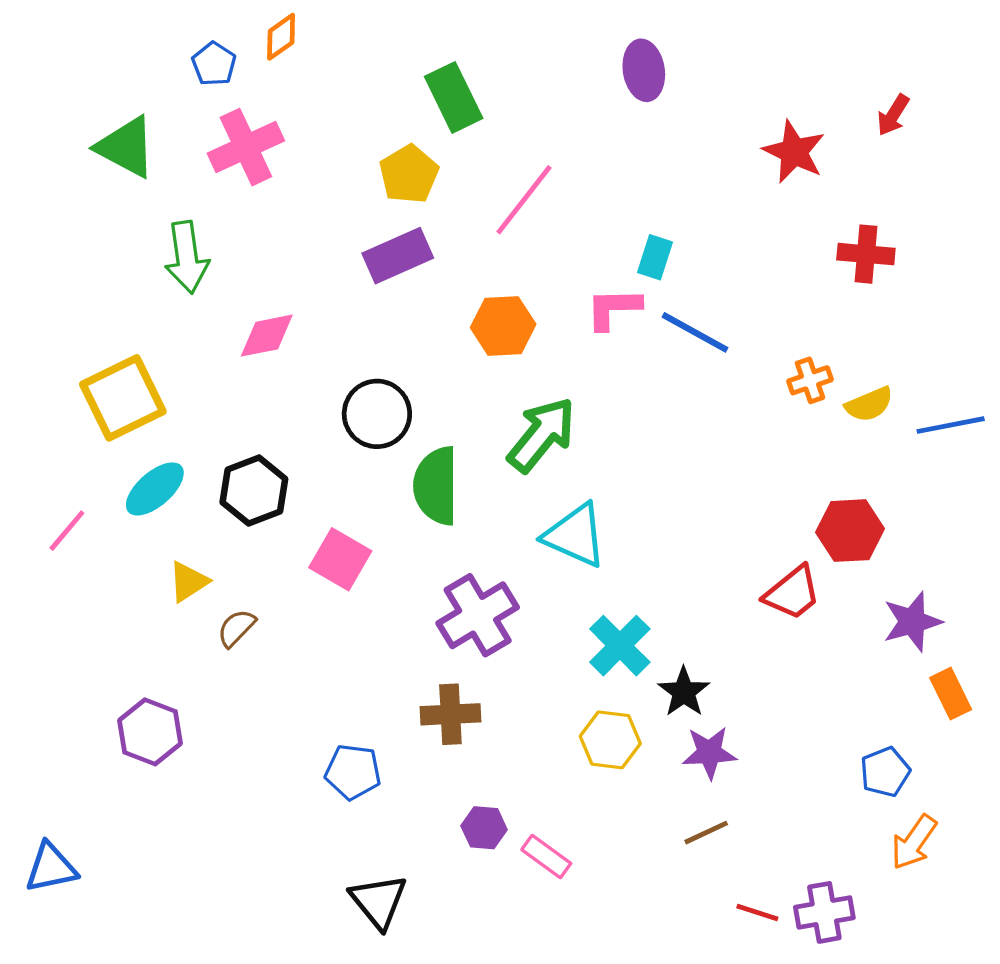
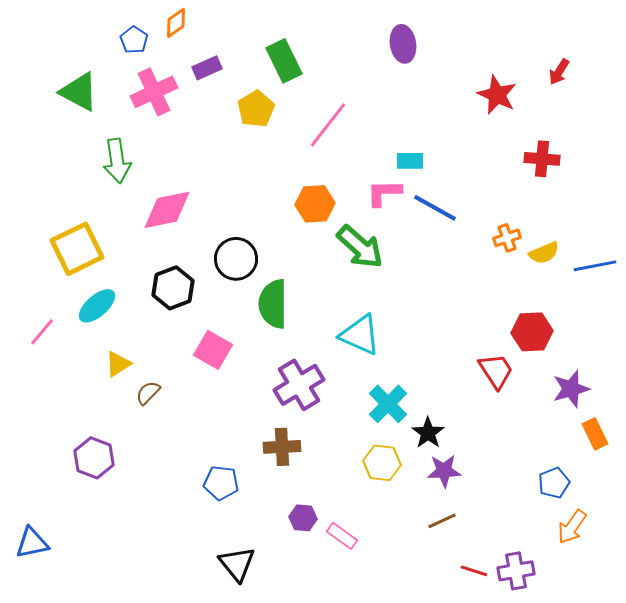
purple rectangle: (398, 256) -> (207, 68), moved, size x0.7
cyan rectangle: (655, 257) -> (410, 161), turned 72
pink diamond: (267, 336) -> (167, 210), size x1.4
green arrow: (542, 435) -> (360, 247), moved, turned 93
black hexagon: (254, 491) -> (173, 288), moved
red trapezoid: (792, 593) -> (496, 371), turned -84

